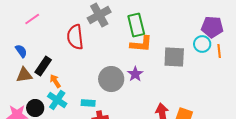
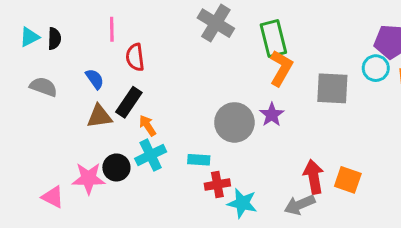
gray cross: (99, 15) -> (216, 23), turned -30
pink line: (32, 19) -> (112, 29), turned -56
red semicircle: (75, 37) -> (135, 57), moved, size x0.7
orange L-shape: (141, 44) -> (281, 68), turned -65
cyan cross: (57, 100) -> (151, 155), turned 30

